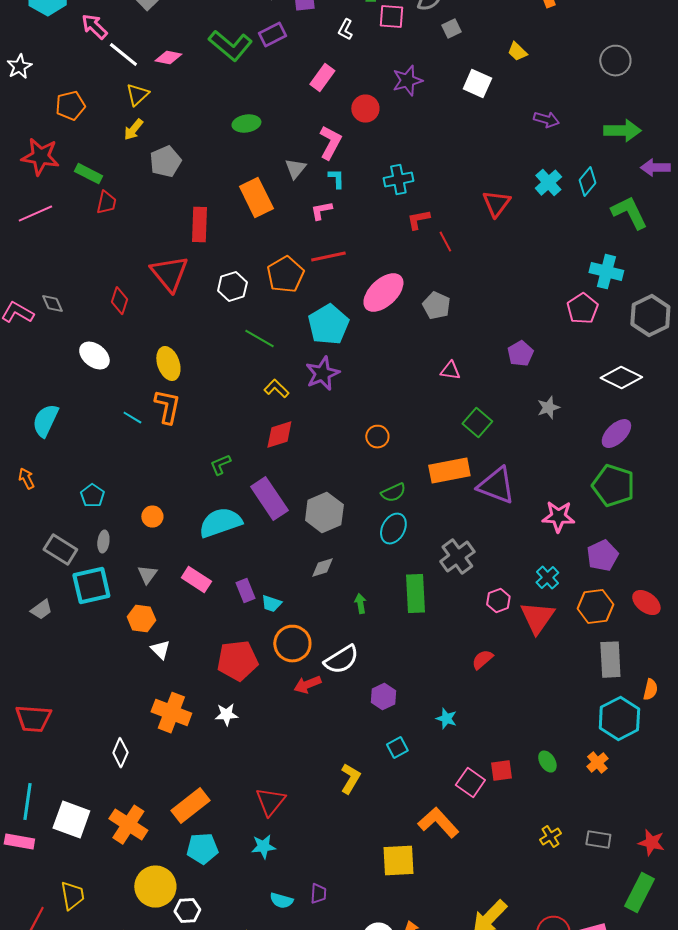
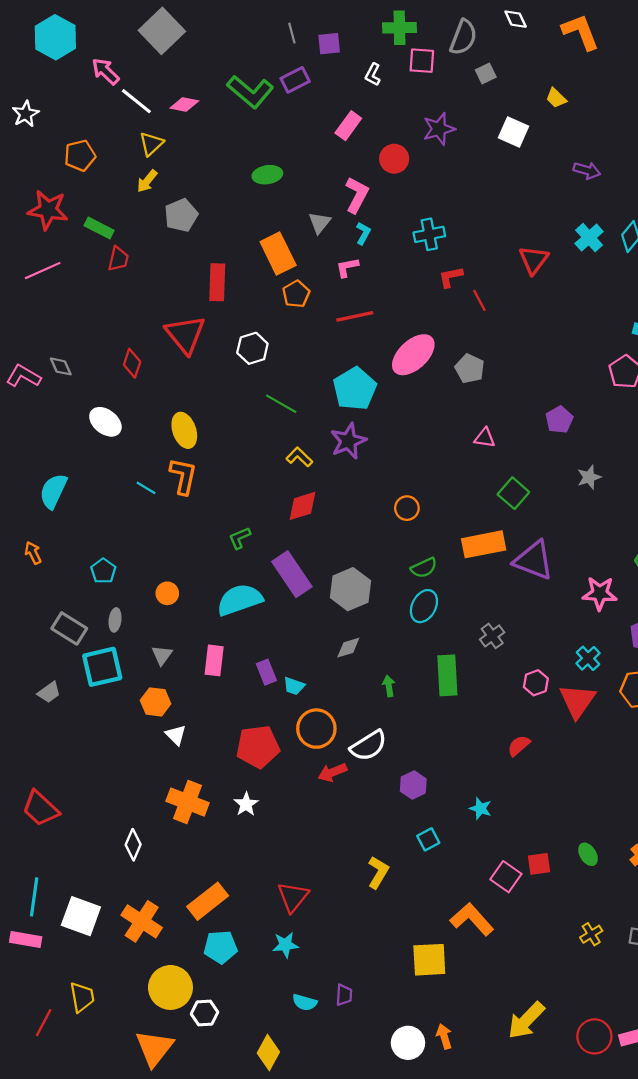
cyan L-shape: (336, 179) -> (363, 233), turned 30
orange pentagon: (285, 275) -> (296, 294), moved, size x0.7
gray cross: (457, 557) -> (492, 636), size x0.7
pink rectangle: (196, 580) -> (214, 660), turned 64
white star: (226, 715) -> (246, 804), turned -30
red trapezoid: (33, 719) -> (40, 808), turned 39

